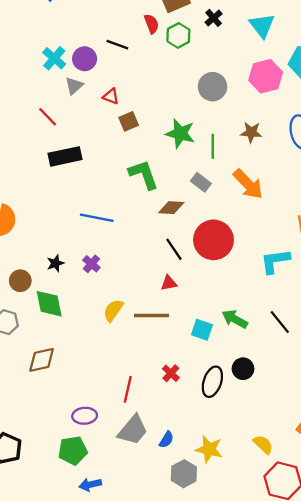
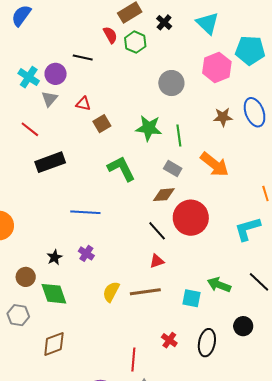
brown star: (251, 132) -> (223, 117), moved
brown diamond: (171, 208) -> (164, 195), moved
black circle: (243, 369) -> (243, 326), moved

